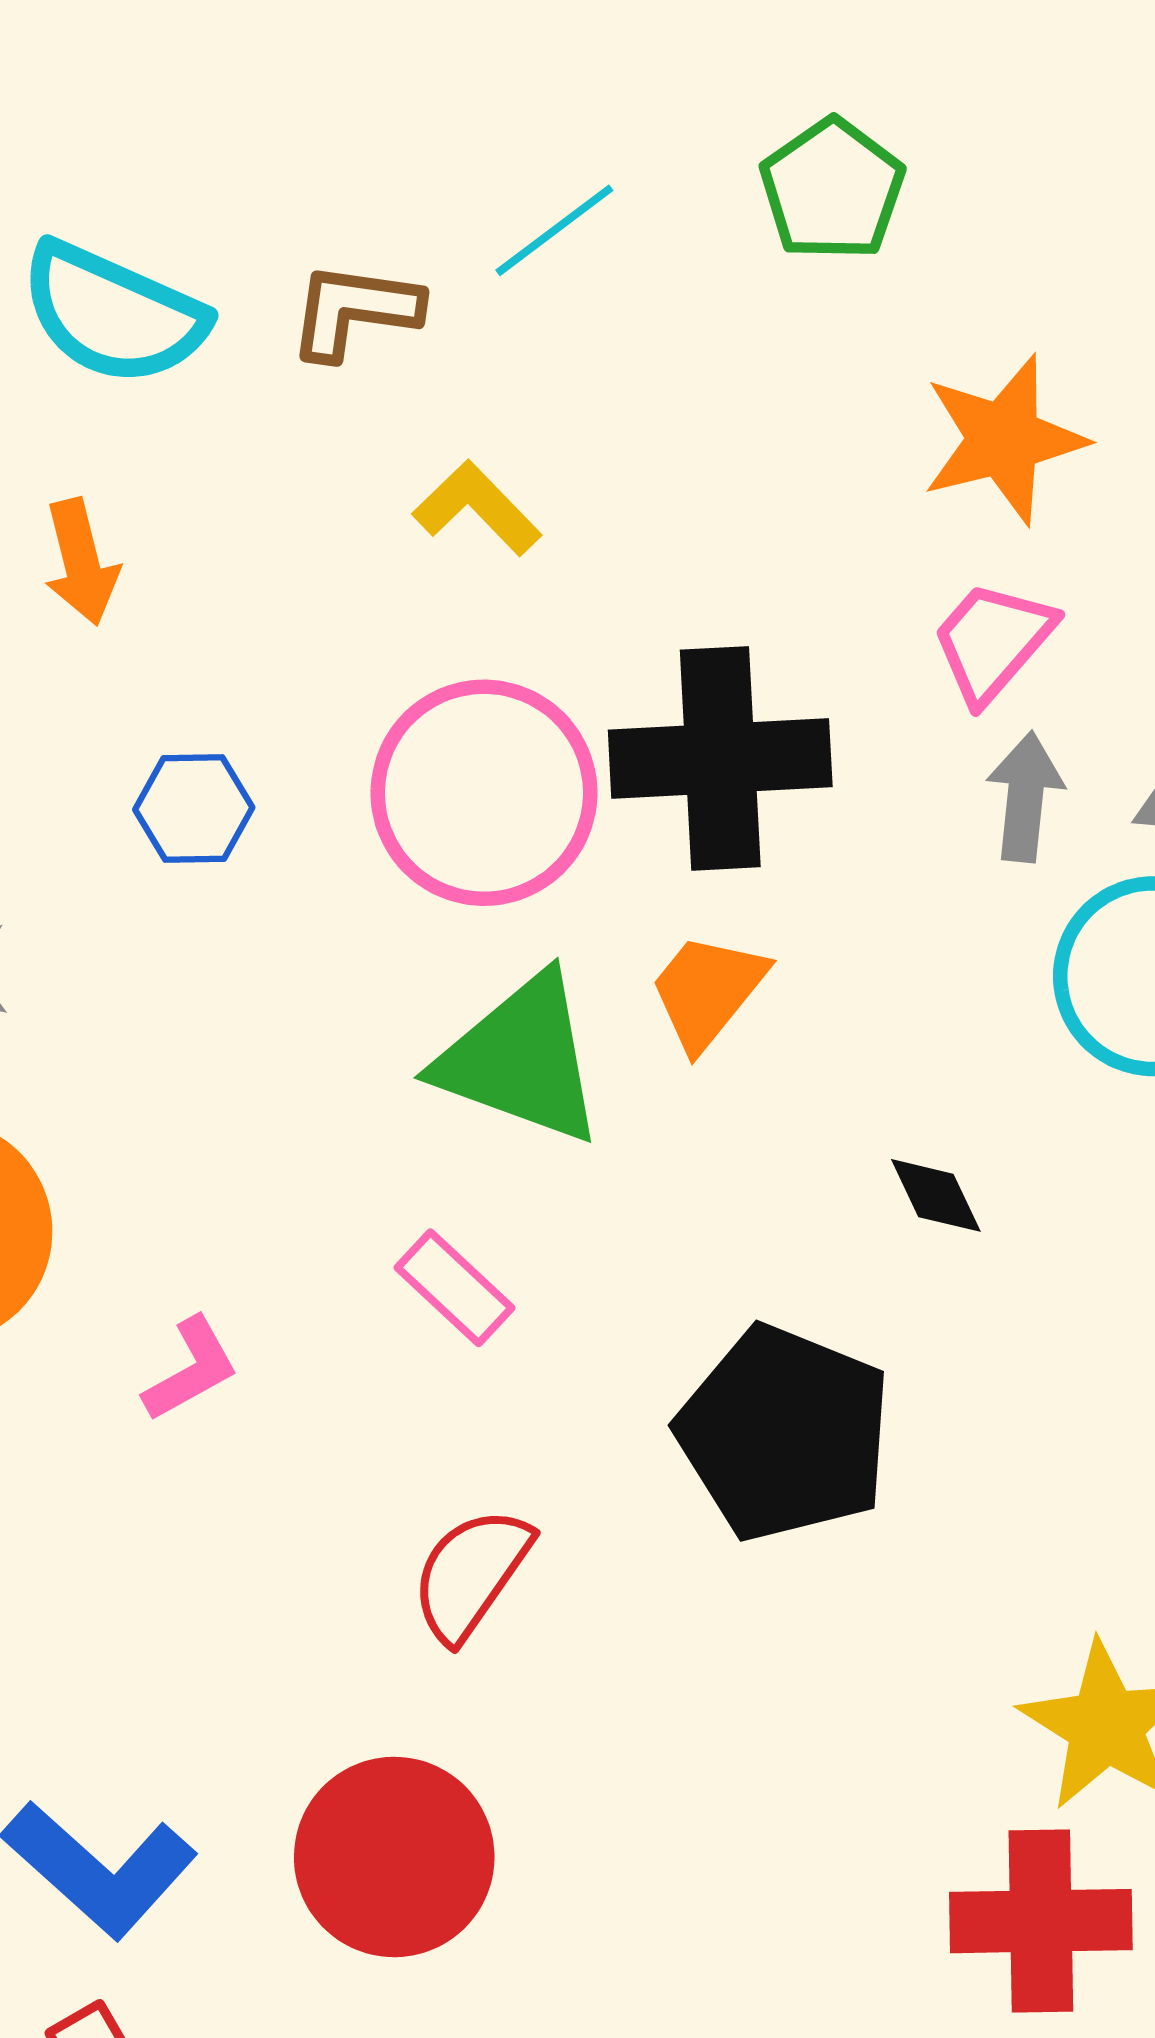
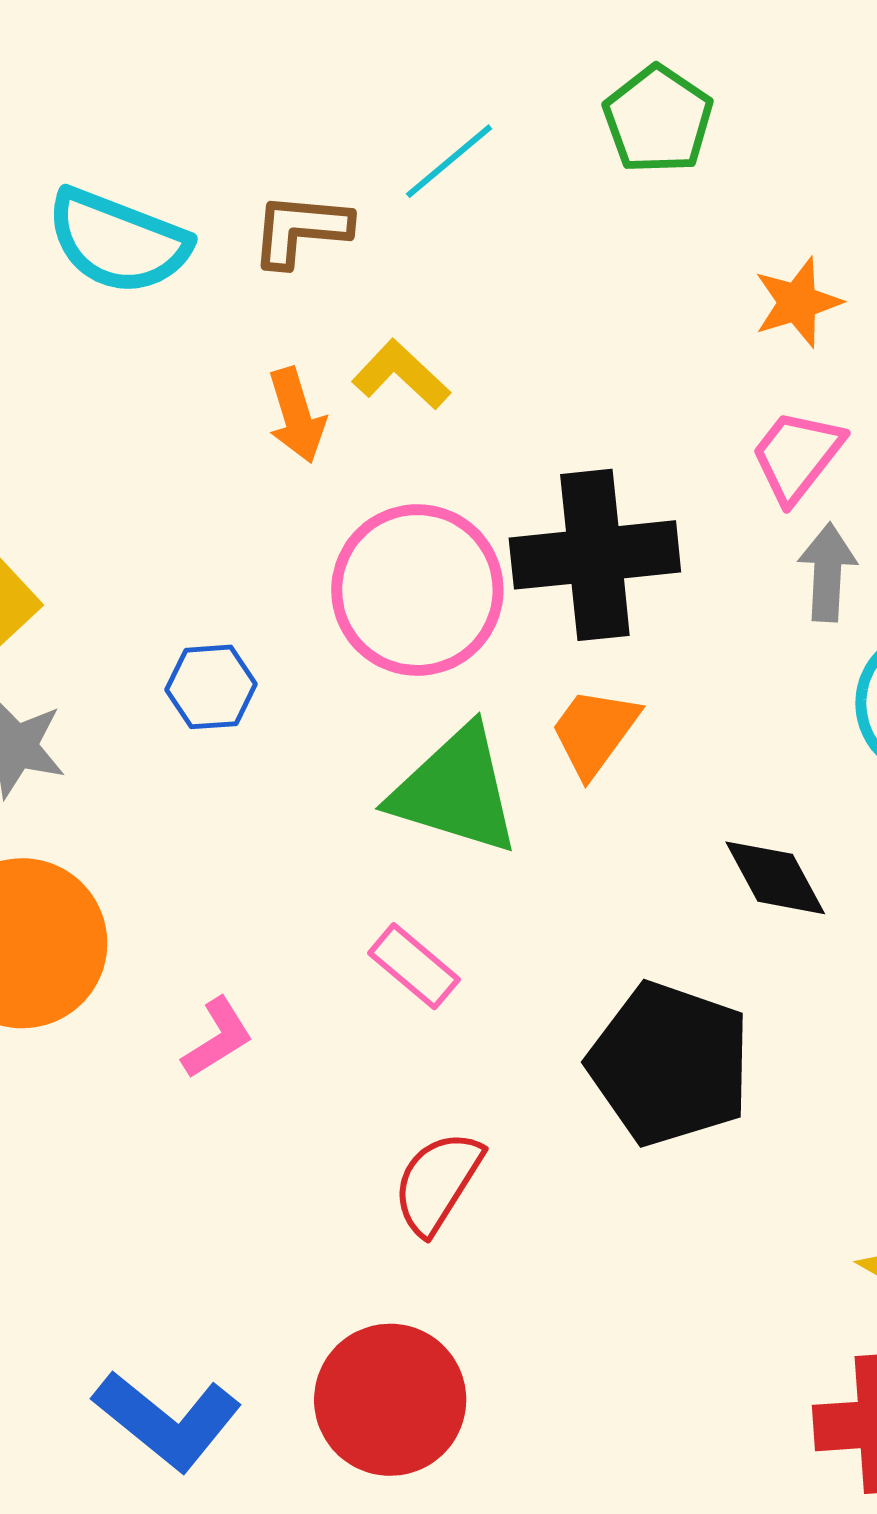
orange star: (1004, 439) -> (798, 302), size x0.7
orange arrow: (81, 562) -> (297, 415), moved
blue hexagon: (194, 808) -> (211, 687), moved
black diamond: (936, 1195) -> (775, 878), size x1.4

